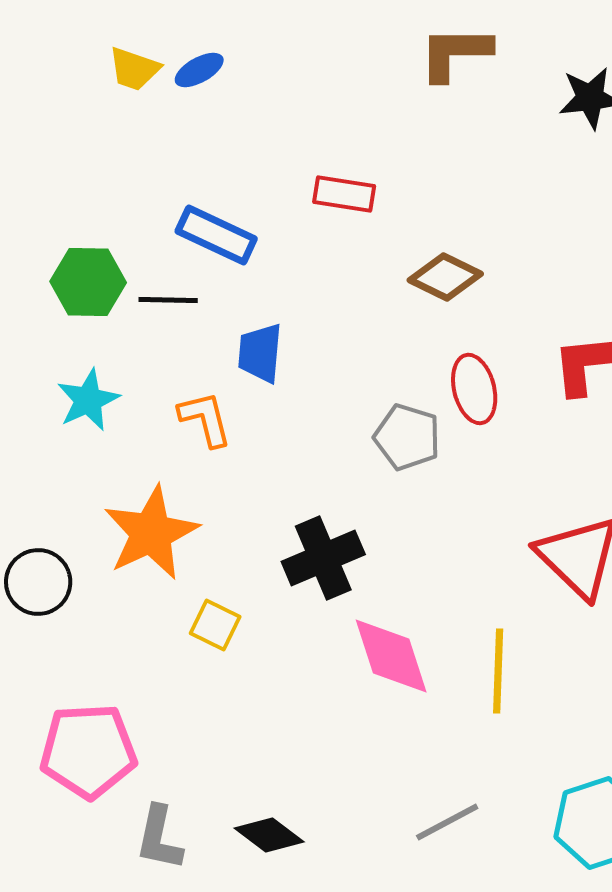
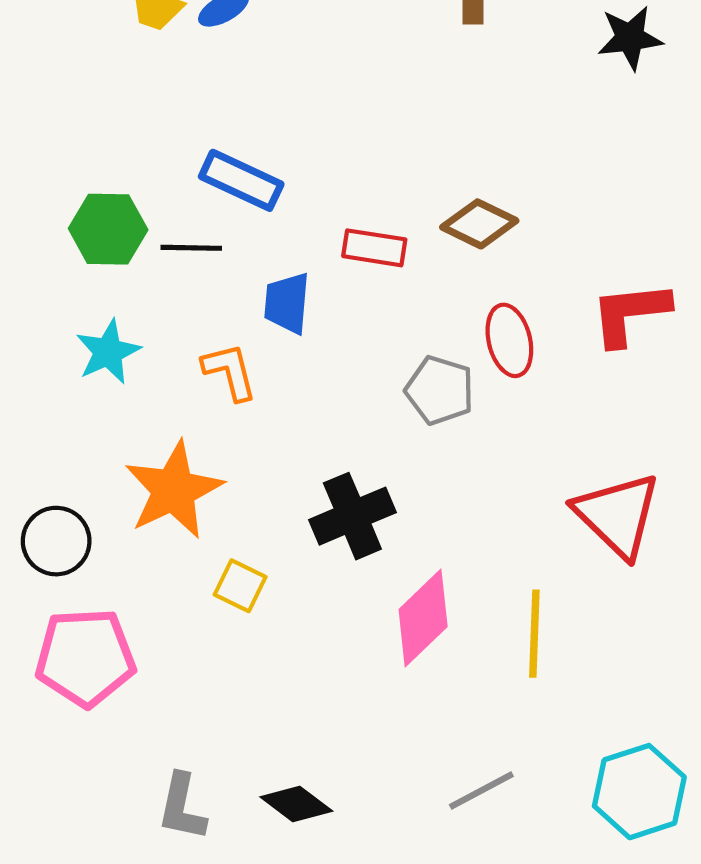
red rectangle: (344, 194) -> (374, 248), moved
pink diamond: (391, 656) -> (423, 618), turned 64
pink pentagon: (88, 751) -> (85, 657), moved

